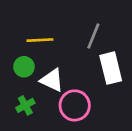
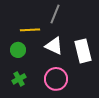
gray line: (93, 36) -> (55, 14), moved
white triangle: (52, 80) -> (54, 46), moved

